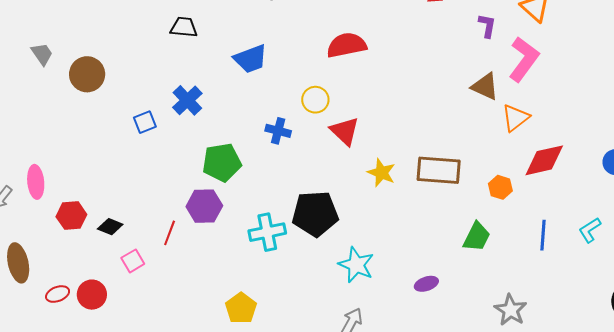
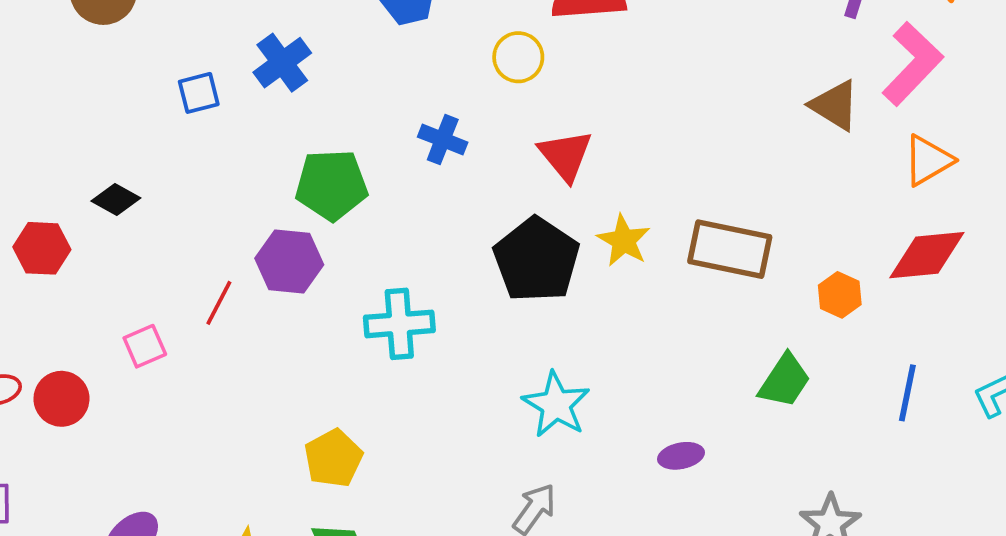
yellow circle: (315, 100) -> (518, 57), moved
orange triangle: (515, 118) -> (928, 160), moved
black pentagon: (315, 214) -> (536, 260), moved, turned 30
black diamond: (110, 227) -> (116, 199), moved

